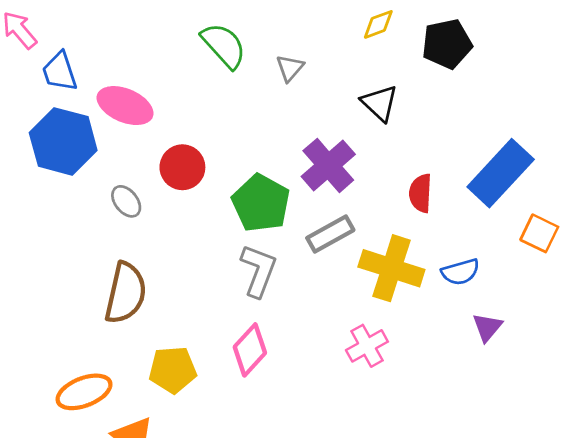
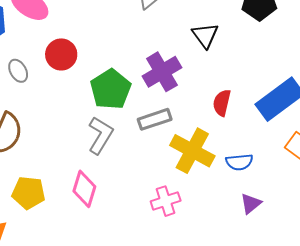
pink diamond: (250, 350) -> (84, 189), turned -36

